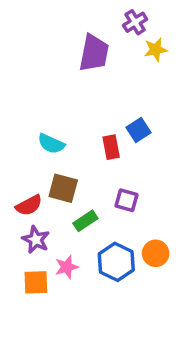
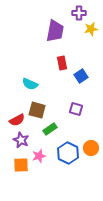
purple cross: (135, 22) -> (79, 13), turned 32
red rectangle: (111, 147) -> (62, 63), moved
purple square: (127, 200) -> (76, 109), moved

